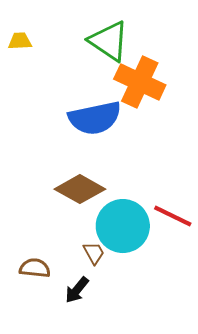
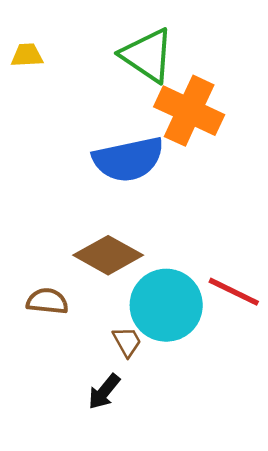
brown semicircle: (35, 268) -> (47, 301), moved

